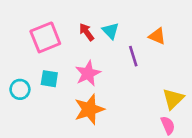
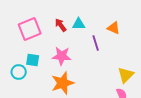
cyan triangle: (111, 31) -> (79, 24), turned -48
pink star: (88, 73) -> (62, 56), turned 30
cyan circle: (20, 89) -> (19, 72), moved

